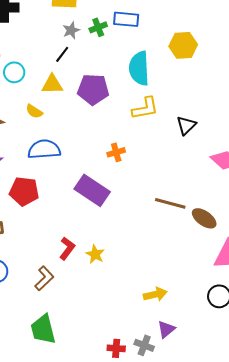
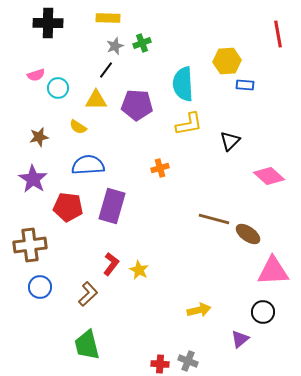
blue rectangle: (126, 19) -> (245, 85), moved, size x0.7
purple rectangle: (92, 190) -> (112, 206), moved, turned 72
purple triangle: (166, 329) -> (240, 339), moved

